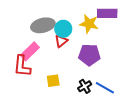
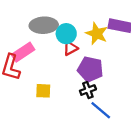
red triangle: (61, 41) -> (70, 48), moved
black cross: (85, 86) -> (88, 90), moved

